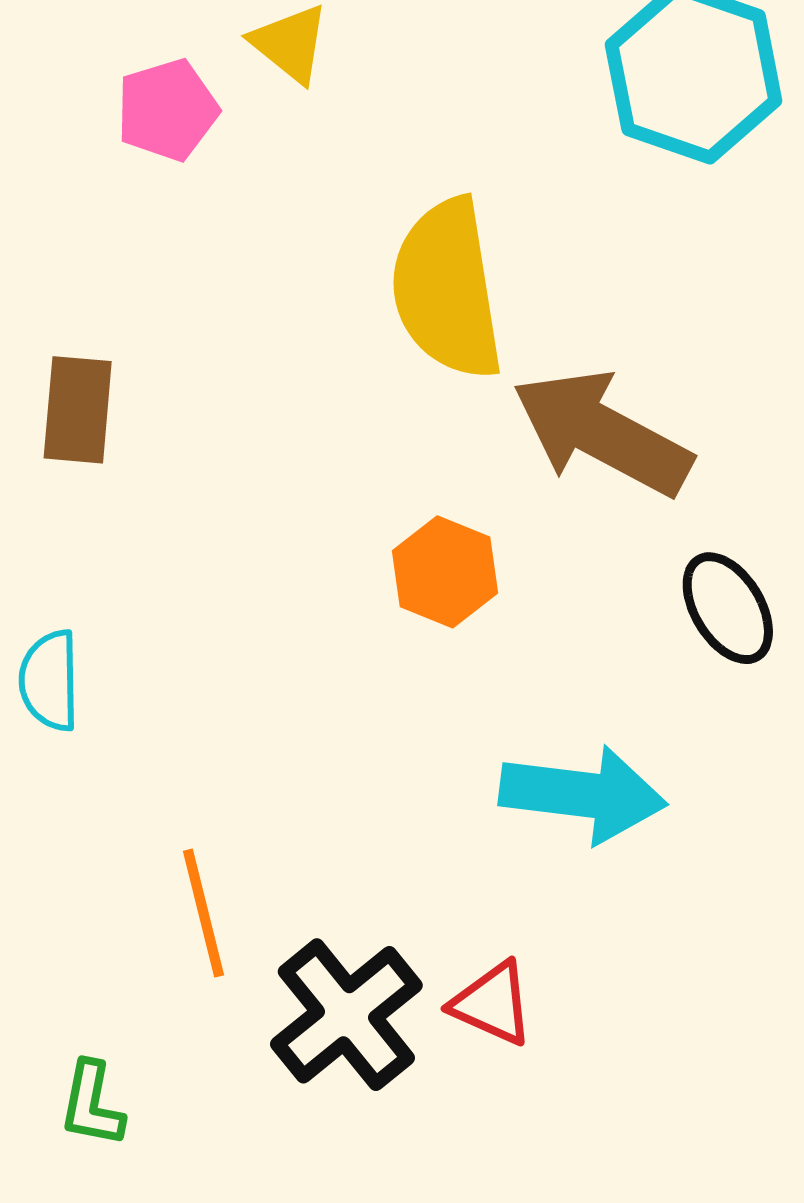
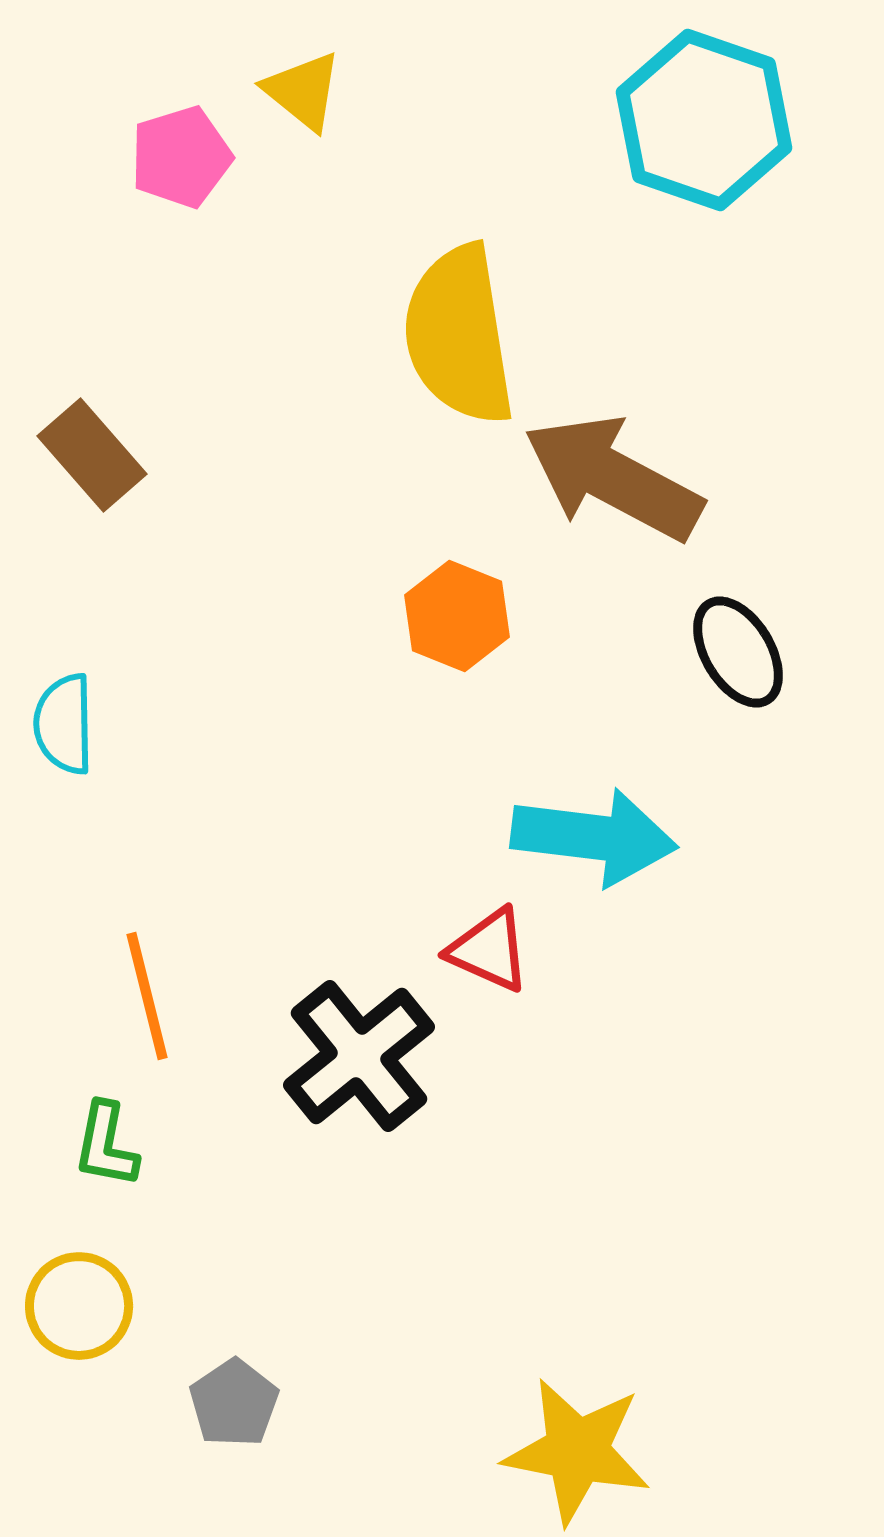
brown rectangle: (78, 410) -> (92, 455), turned -46
orange line: (203, 913) -> (147, 996), moved
red triangle: (492, 1004) -> (489, 950), moved

